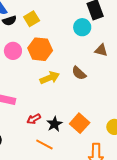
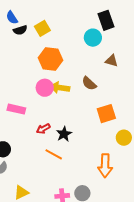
pink circle: (13, 51) -> (45, 88), moved
yellow arrow: (50, 78) -> (60, 88), turned -150
orange square: (80, 123) -> (106, 114), moved, turned 30

